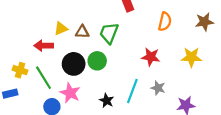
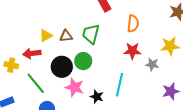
orange semicircle: (165, 22) -> (133, 24), moved
yellow cross: (20, 70) -> (11, 65), moved
gray star: (158, 88) -> (152, 64), moved
pink star: (70, 93) -> (74, 87), moved

